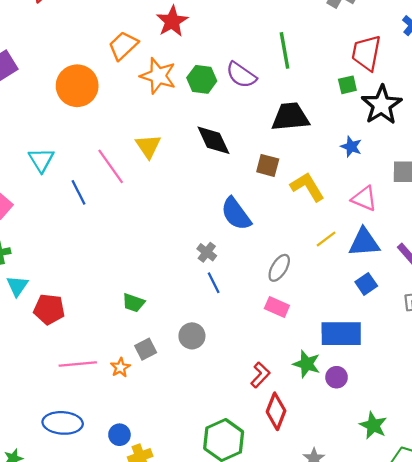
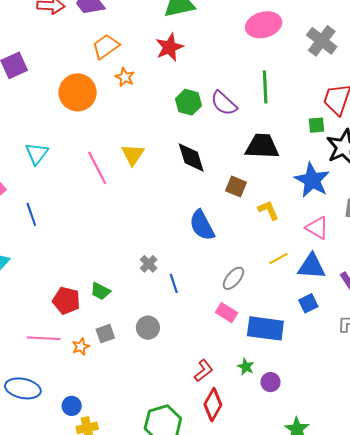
orange trapezoid: (123, 46) -> (106, 46), moved
orange star: (158, 76) -> (125, 77), moved, size x0.6
blue star: (351, 147) -> (312, 180), size x1.8
yellow L-shape: (307, 187) -> (268, 210), size x0.7
blue line: (78, 192) -> (31, 214), moved
gray cross: (207, 252) -> (149, 264), moved
red pentagon: (49, 309) -> (66, 300), moved
blue rectangle: (341, 334) -> (265, 328), moved
green star: (307, 364) -> (246, 367), size x0.7

